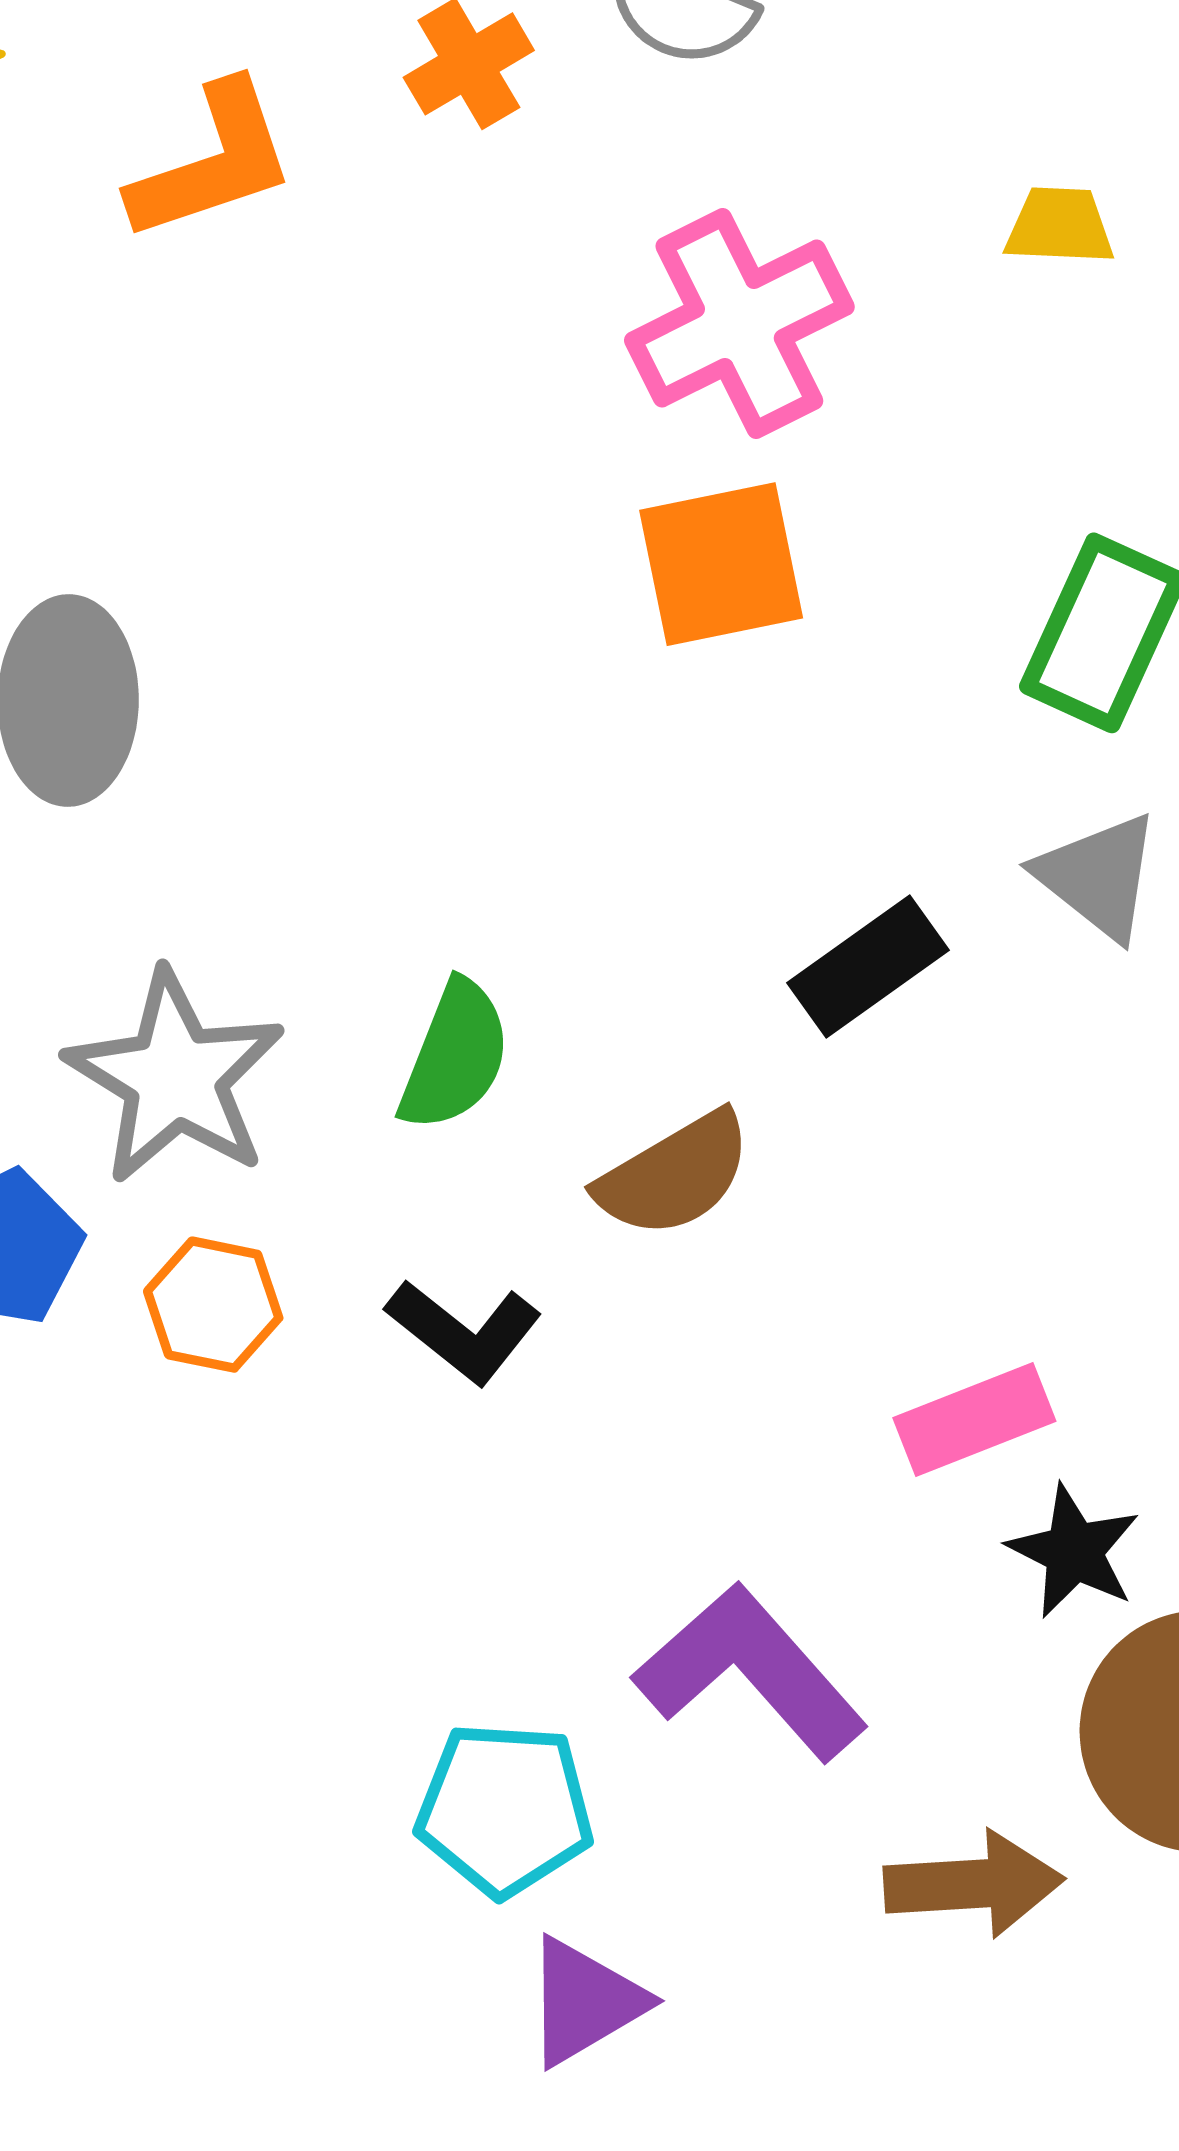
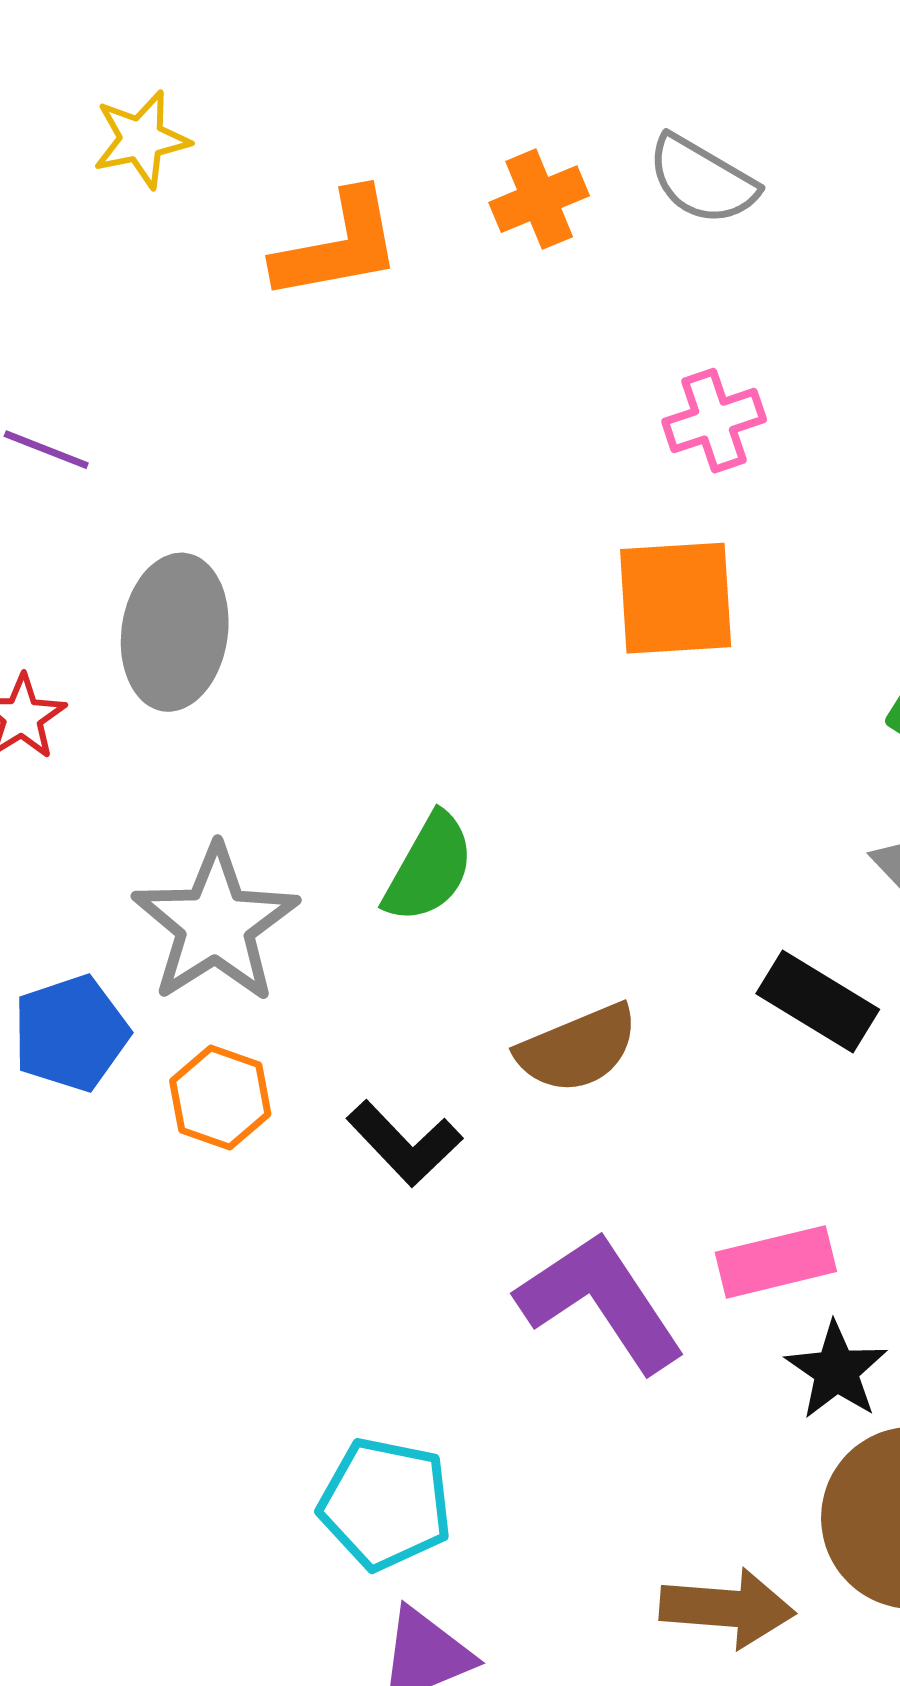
pink cross: (739, 324) -> (714, 421), size x0.6
black rectangle: (868, 967) -> (818, 1001), moved, turned 59
green semicircle: (455, 1056) -> (429, 868), moved
purple L-shape: (750, 1672) -> (601, 1302), moved

